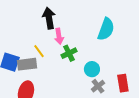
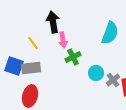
yellow line: (39, 51) -> (33, 43), moved
gray cross: (98, 86) -> (113, 80), moved

